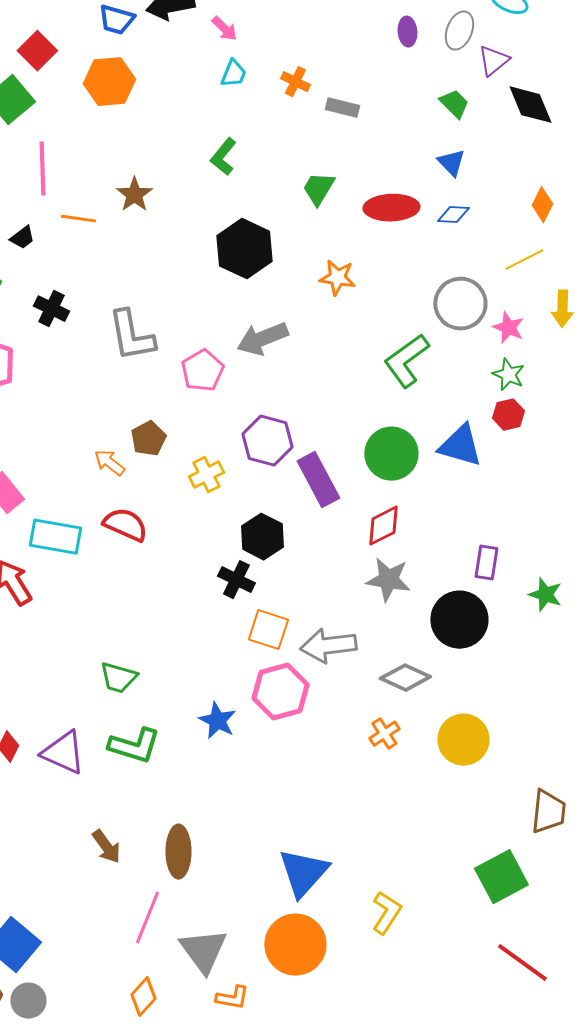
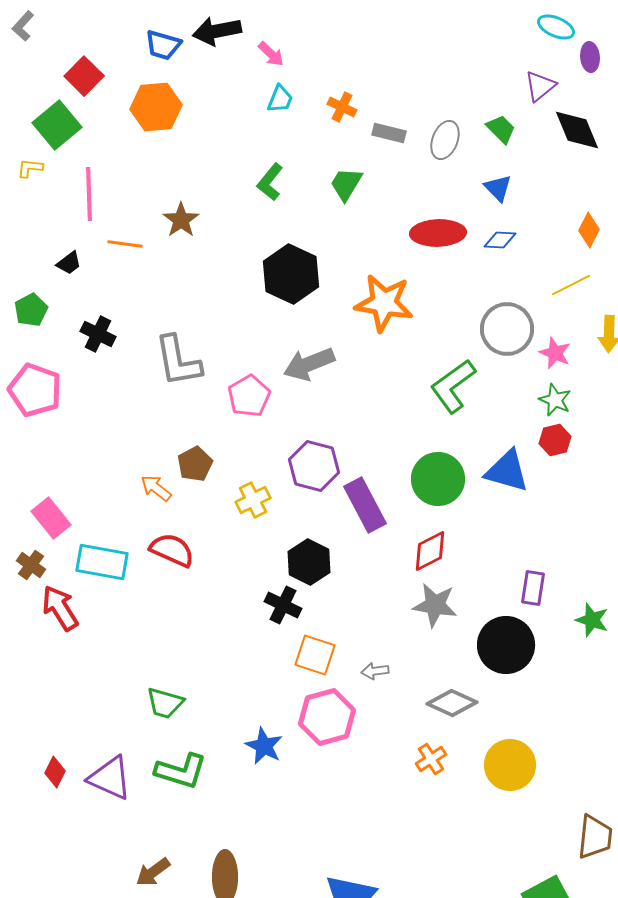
gray ellipse: (459, 31) -> (445, 140), moved
purple ellipse: (407, 32) -> (590, 57), moved
green trapezoid: (318, 189) -> (346, 184), moved
orange star: (337, 278) -> (384, 303), size x1.6
gray arrow: (328, 646) -> (375, 671), size x0.5
brown arrow: (106, 847) -> (153, 872), turned 90

